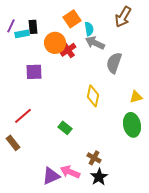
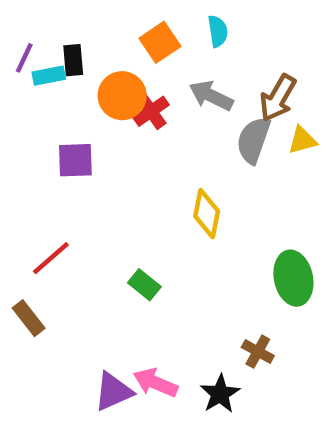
brown arrow: (123, 17) -> (278, 98), moved
cyan semicircle: (89, 29) -> (218, 31), moved
yellow triangle: (136, 97) -> (302, 140), moved
brown cross: (94, 158) -> (258, 352), moved

